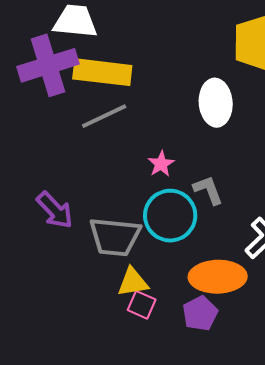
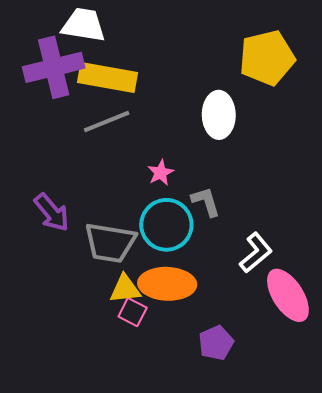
orange ellipse: (218, 277) -> (167, 284), moved
purple pentagon: (200, 313) -> (216, 343), moved

